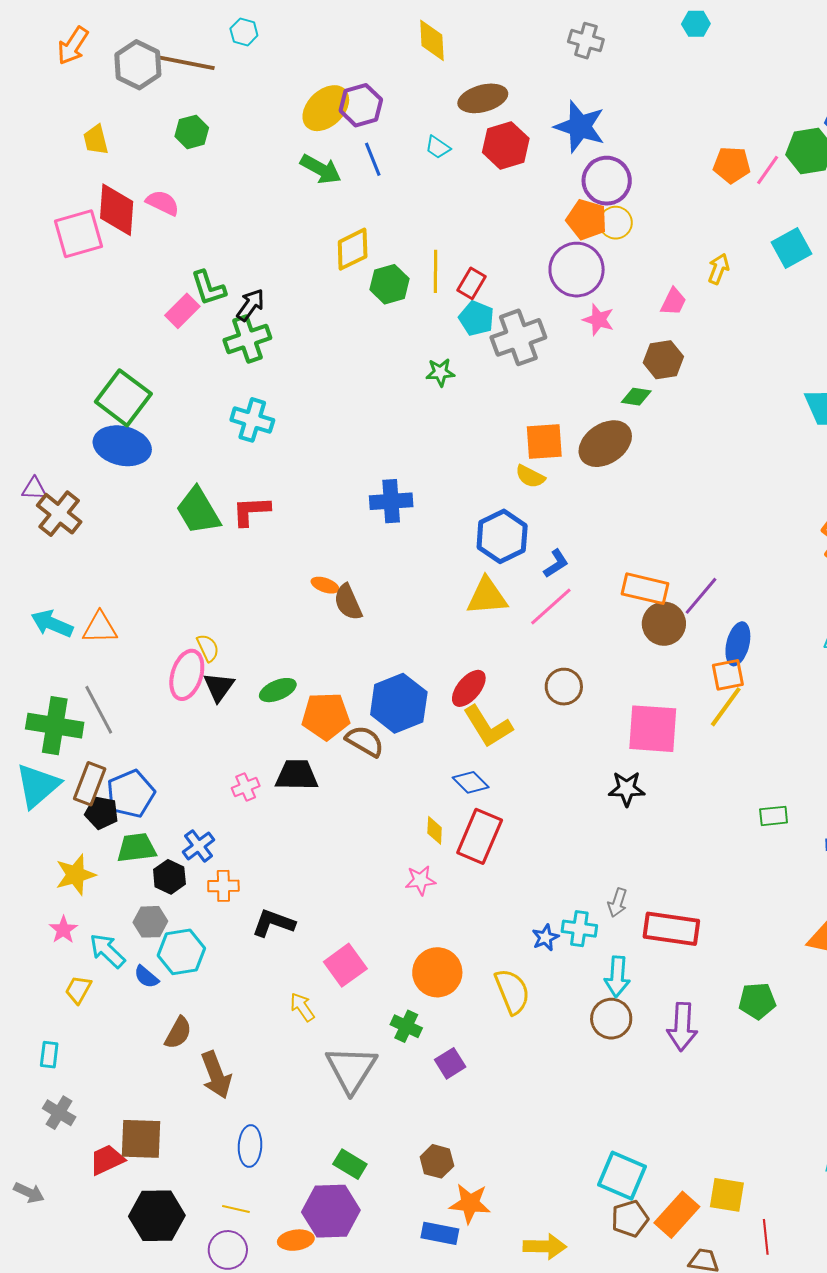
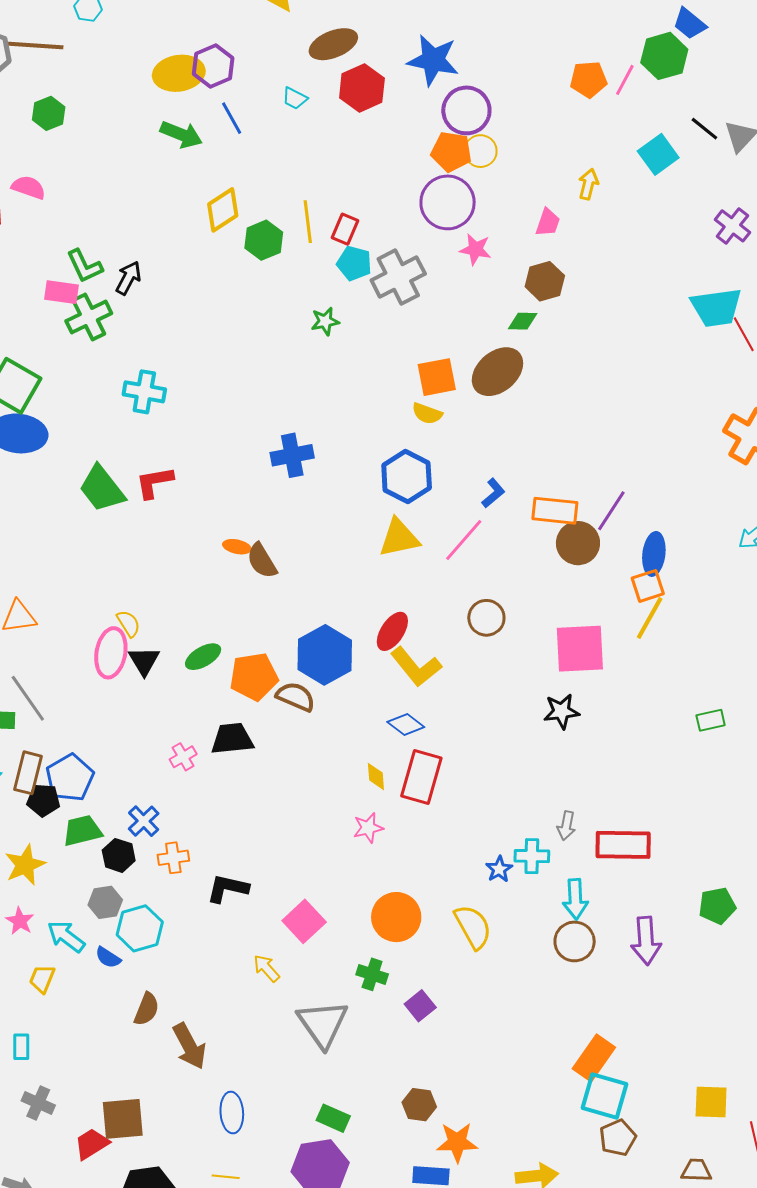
yellow ellipse: (326, 108) -> (179, 73), turned 42
pink rectangle: (182, 311) -> (62, 292), turned 60
green cross: (247, 339) -> (89, 317), moved
blue L-shape: (556, 564) -> (493, 493), moved
orange rectangle: (677, 1215) -> (594, 1058), moved

